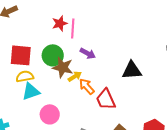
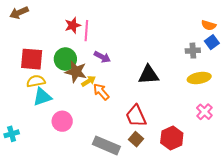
red trapezoid: (106, 99) -> (136, 116), moved

